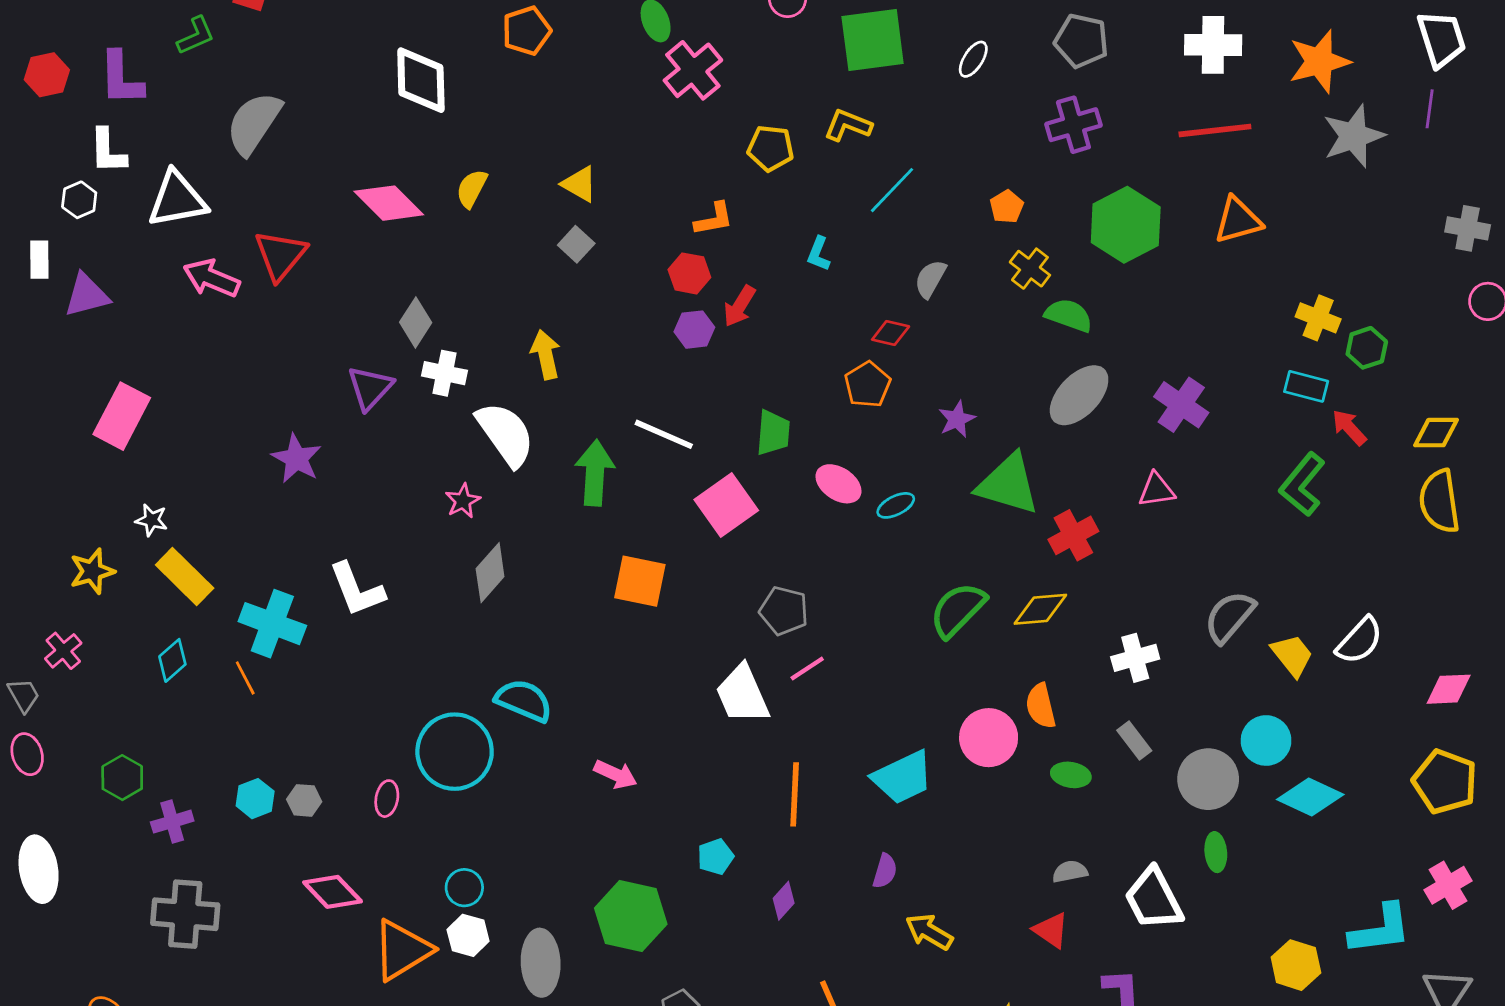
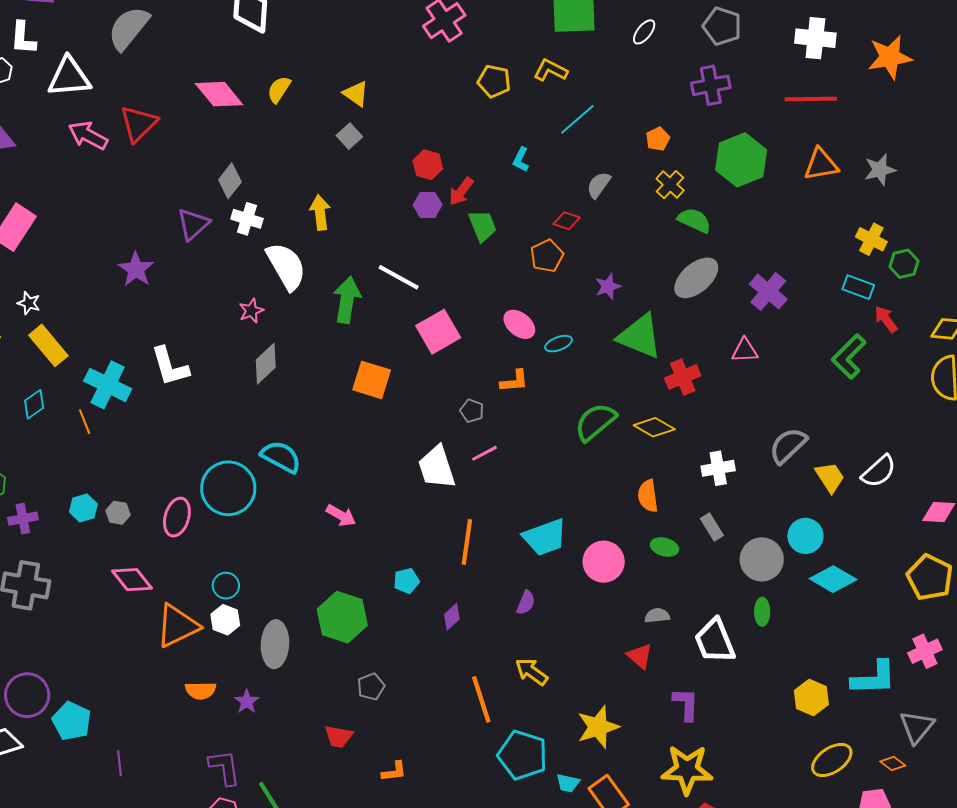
gray star: (1354, 136) -> (880, 170), moved, size x0.7
orange L-shape: (714, 219) -> (514, 381), moved
green trapezoid: (773, 433) -> (483, 226), moved, turned -32
yellow diamond: (1040, 609) -> (654, 427), turned 30
gray pentagon: (784, 611) -> (472, 411), size x0.7
pink circle: (989, 738) -> (604, 562), moved
pink ellipse: (387, 799) -> (177, 517), size x1.5
yellow arrow: (929, 932) -> (532, 672), moved

